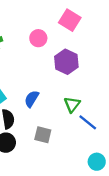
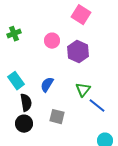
pink circle: (38, 38) -> (52, 41), moved

